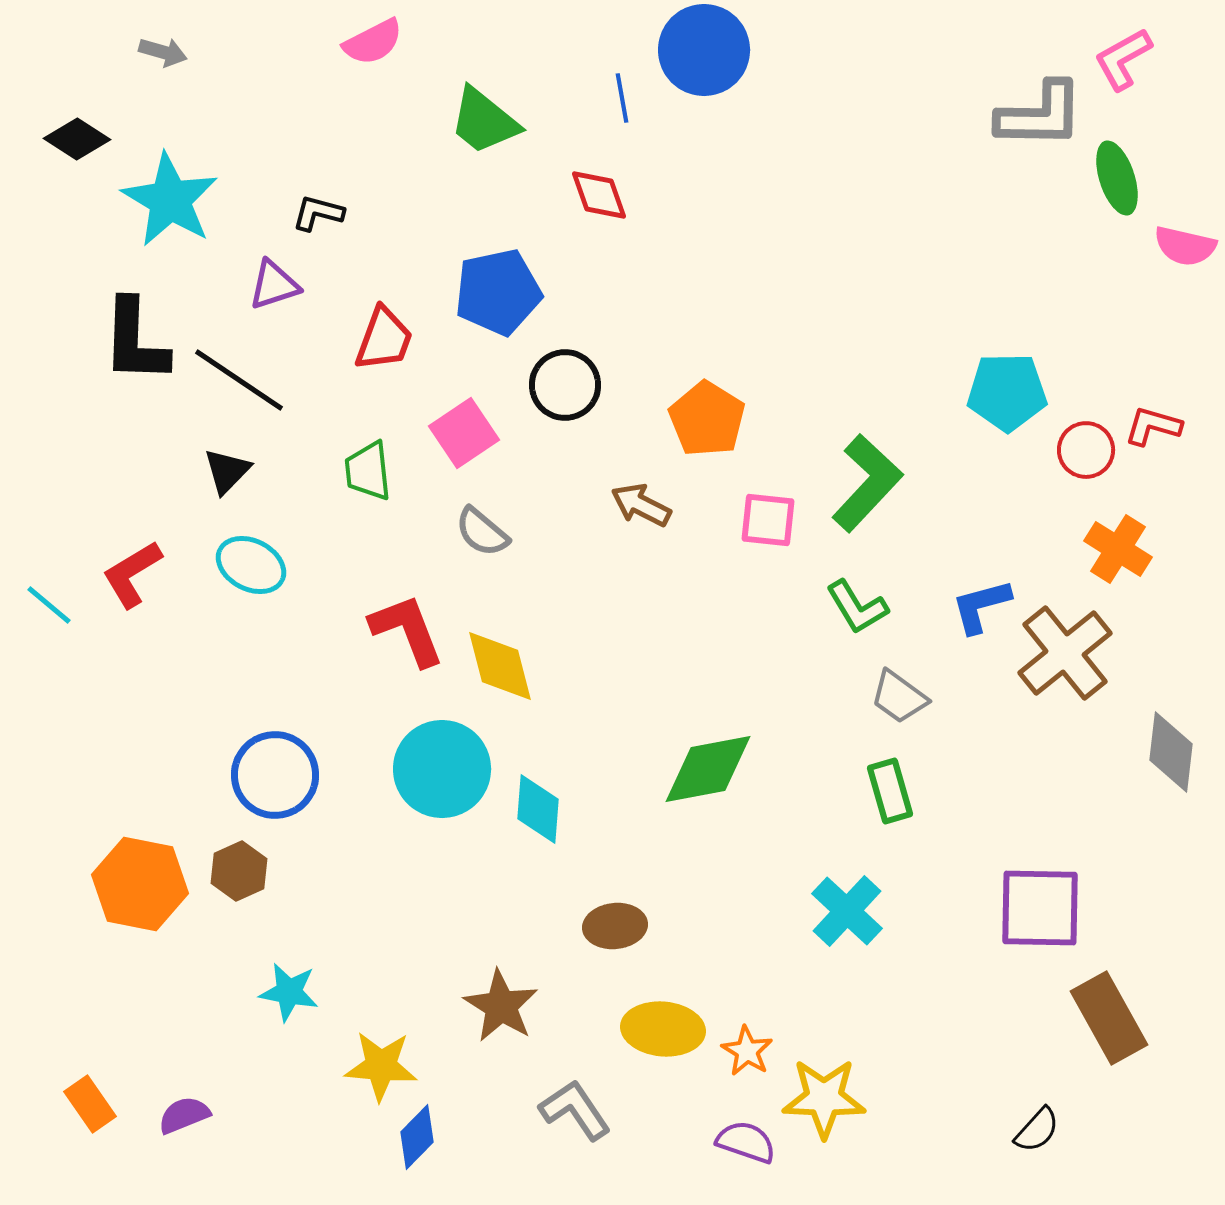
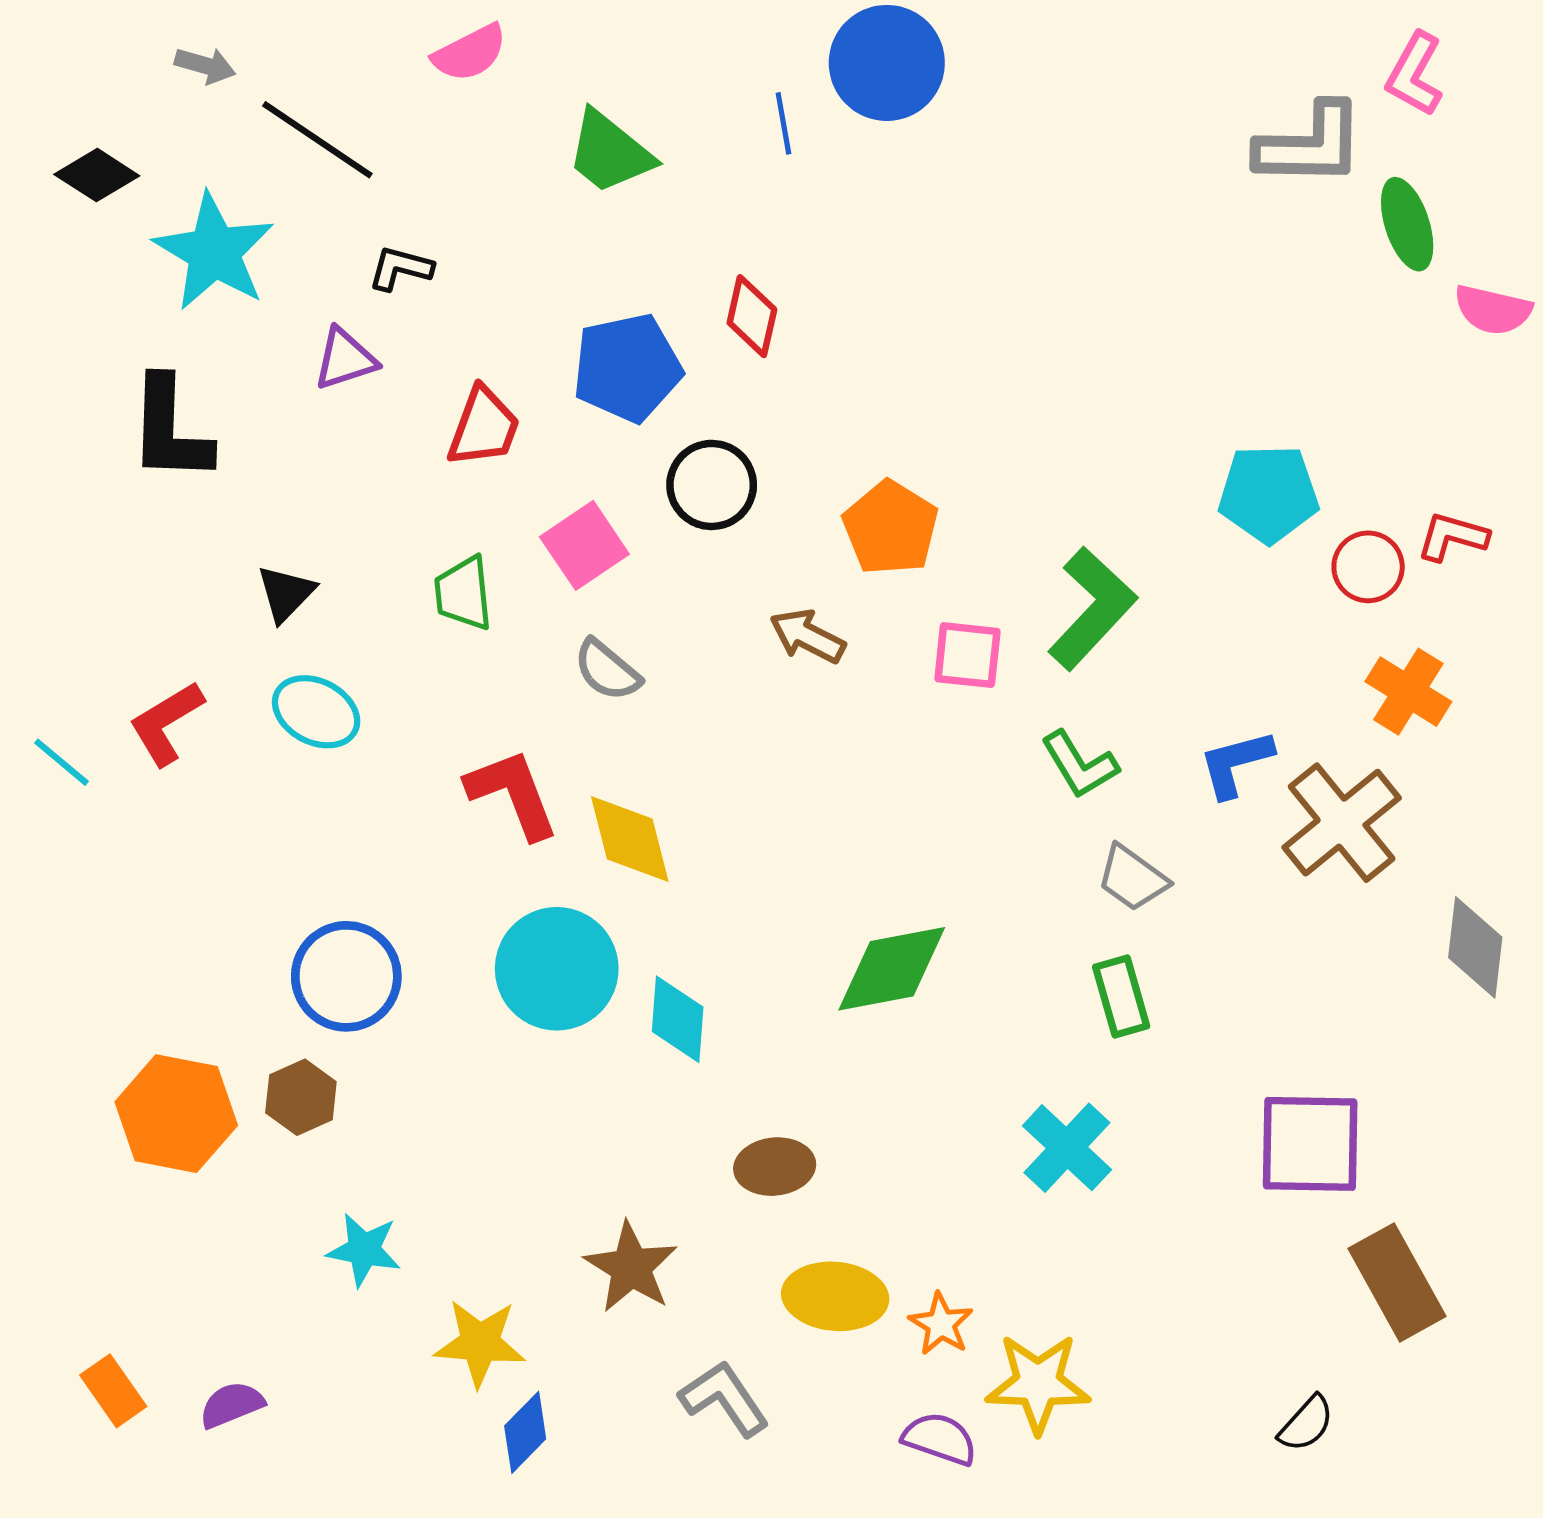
pink L-shape: (1123, 59) -> (1415, 74), turned -32
red diamond: (599, 195) -> (752, 316), moved, turned 32
black line: (239, 380) -> (317, 140), moved

